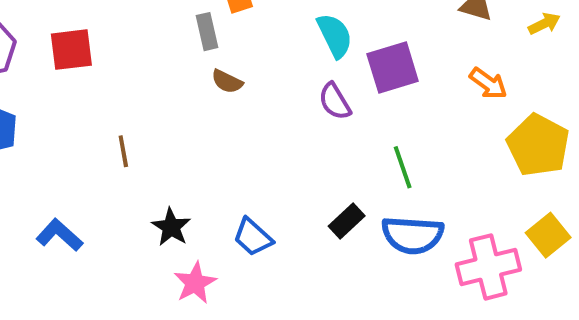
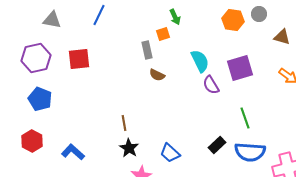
cyan semicircle: (335, 36) -> (200, 61), moved
brown line: (123, 151) -> (124, 123), moved

